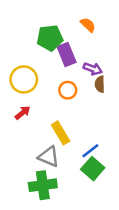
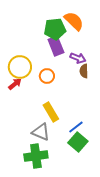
orange semicircle: (88, 25) -> (74, 21), size x1.5
green pentagon: (50, 38) -> (55, 29), moved
orange circle: (68, 90) -> (47, 76), moved
red arrow: (23, 113) -> (15, 84), moved

